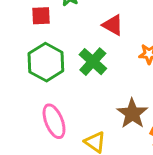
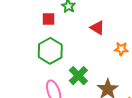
green cross: (93, 62) -> (78, 76), moved

